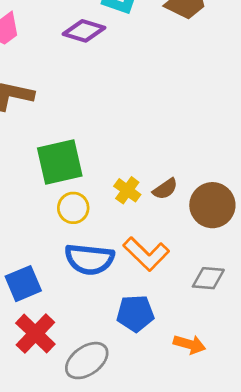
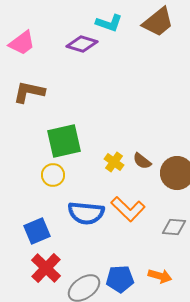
brown semicircle: (165, 189) -> (142, 161), turned 72
yellow circle: (73, 208) -> (53, 175), moved
blue pentagon: (135, 313) -> (120, 279), moved

